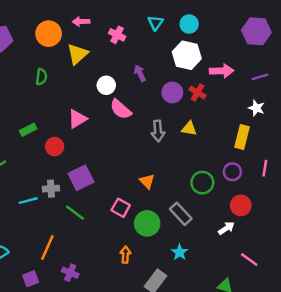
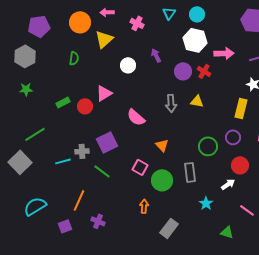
pink semicircle: (121, 109) -> (136, 117), moved
red circle: (55, 147) -> (85, 106), moved
gray rectangle: (181, 214) -> (190, 172), turned 36
cyan star: (180, 252) -> (206, 203), moved

